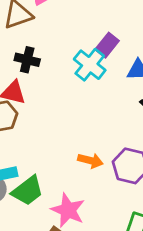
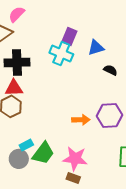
black cross: (27, 60) -> (17, 62), size x1.4

